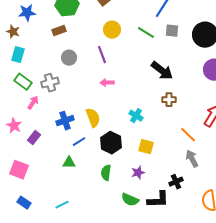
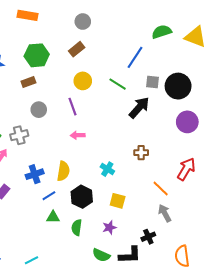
gray square: (172, 31) -> (152, 82), moved
black arrow: (162, 71) -> (139, 108), moved, turned -85
yellow semicircle: (93, 118) -> (63, 171), turned 30
green triangle: (69, 163) -> (53, 217), moved

